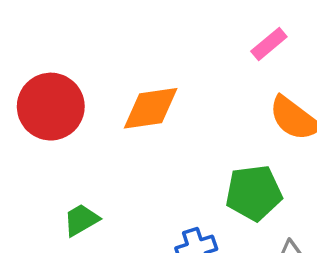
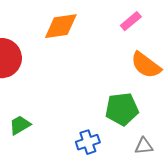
orange diamond: (151, 108) -> (61, 26), moved

